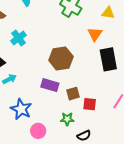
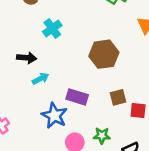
purple rectangle: (50, 85) -> (77, 97), moved
green star: (67, 119) -> (102, 136), moved

